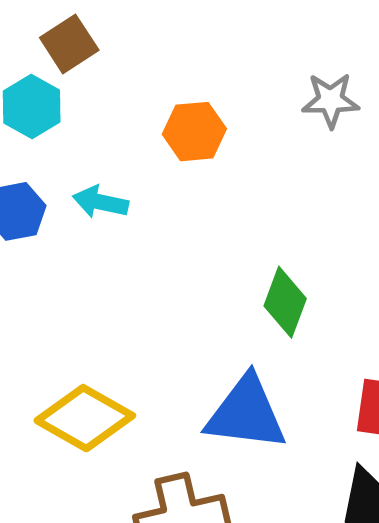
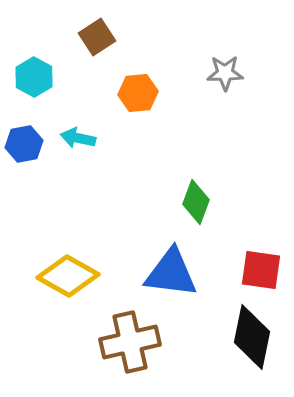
brown square: (69, 44) -> (97, 37), moved

